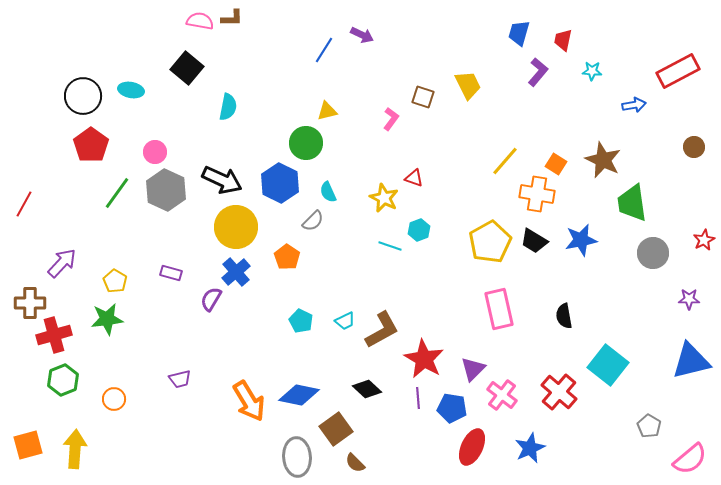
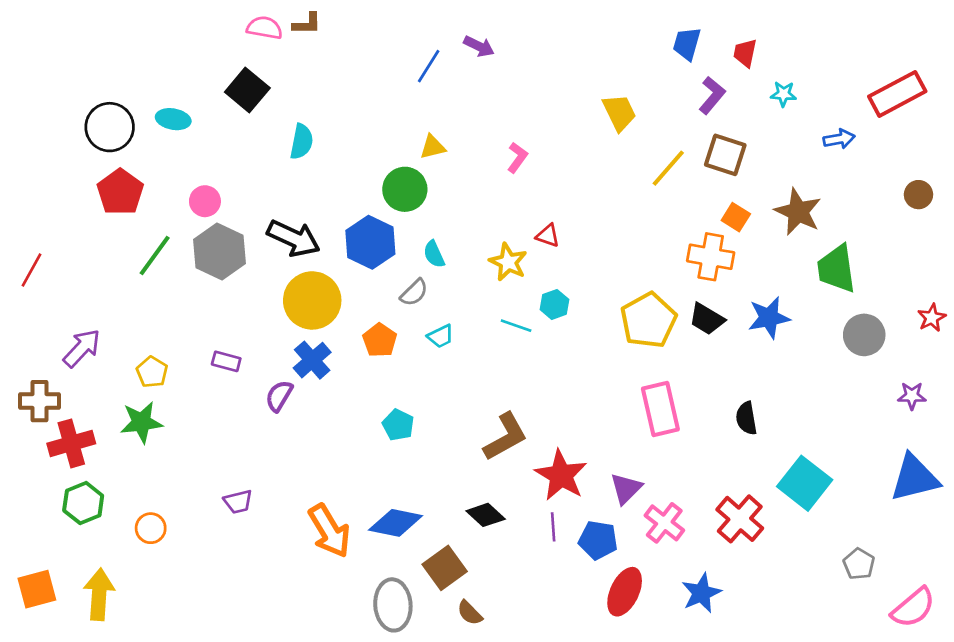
brown square: (423, 97) -> (725, 155), moved, size x1.4
yellow line: (505, 161) -> (668, 168), moved
cyan trapezoid: (345, 321) -> (441, 336), moved

